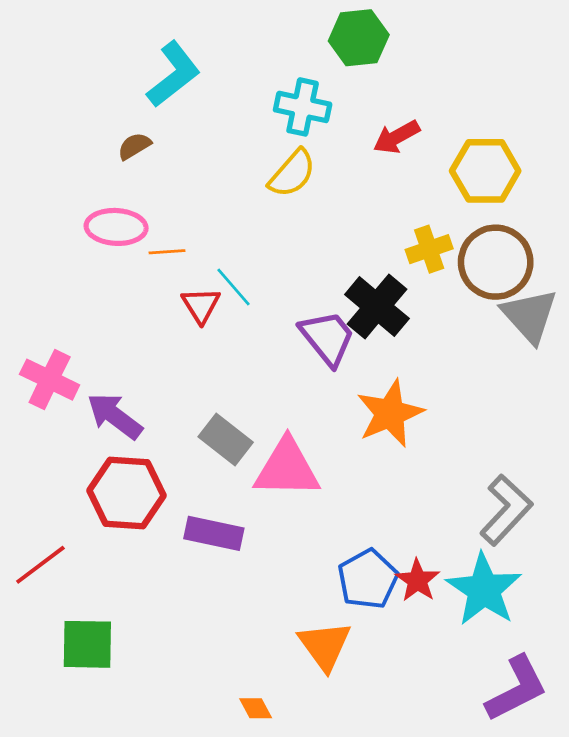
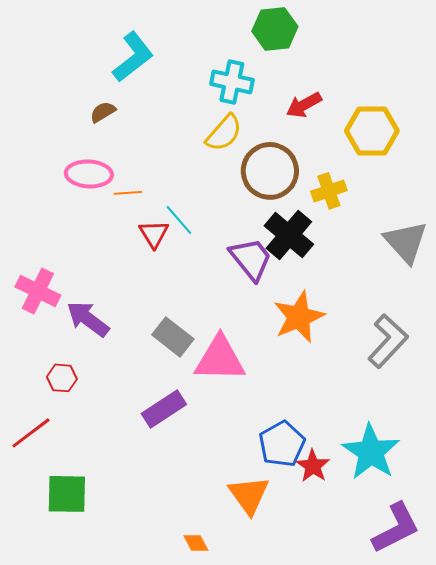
brown circle: (496, 262) -> (270, 171), moved
red hexagon: (127, 493) -> (62, 378), moved, size x0.5
gray L-shape: (506, 510) -> (388, 341), moved
purple rectangle: (214, 533) -> (164, 409), turned -45
red star: (417, 580) -> (313, 466), moved

